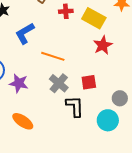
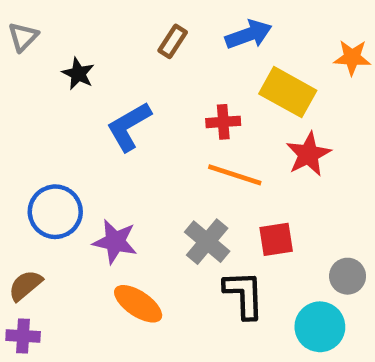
red cross: (66, 11) -> (223, 122), moved
orange line: (53, 56) -> (235, 175), moved
orange ellipse: (23, 121) -> (138, 304), moved

